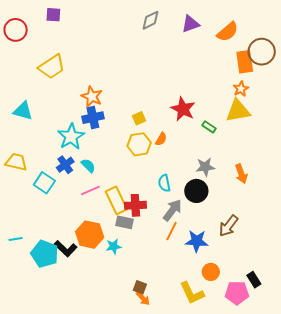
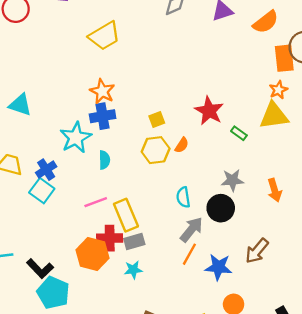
yellow trapezoid: (52, 67) -> (104, 36), moved
blue cross: (65, 165) -> (46, 170), moved
cyan semicircle: (88, 166) -> (104, 160), moved, turned 42
red cross: (135, 205) -> (110, 238), moved
gray rectangle: (125, 222) -> (134, 241), turned -30
cyan star: (114, 246) -> (133, 270), moved
black L-shape: (66, 249) -> (40, 269), moved
cyan pentagon: (45, 254) -> (53, 293), moved

